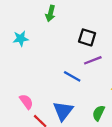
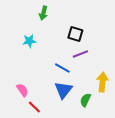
cyan star: (21, 39) -> (29, 41), moved
blue triangle: (63, 111) -> (63, 90), moved

